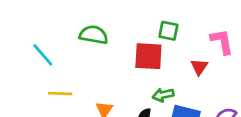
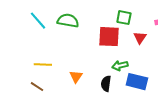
cyan line: (43, 55) -> (38, 21), moved
red triangle: (199, 67) -> (140, 38), moved

